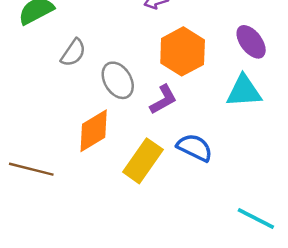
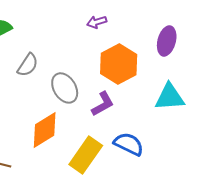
purple ellipse: (251, 42) -> (167, 41), moved, turned 52

